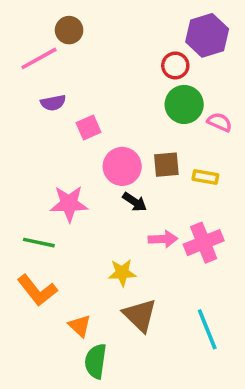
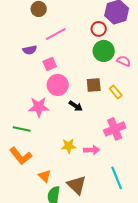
pink line: (39, 58) -> (56, 34), moved
pink circle: (122, 166) -> (58, 85), moved
yellow rectangle: (205, 177) -> (116, 92), turned 40
pink arrow: (163, 239) -> (92, 150), moved
brown triangle: (140, 315) -> (77, 185), moved

